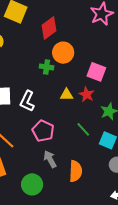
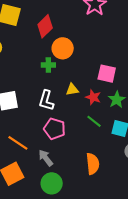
pink square: (96, 72) -> (107, 74), moved
red star: (87, 94) -> (93, 97), moved
white L-shape: (27, 101) -> (46, 100), moved
gray arrow: (50, 159) -> (46, 158), moved

